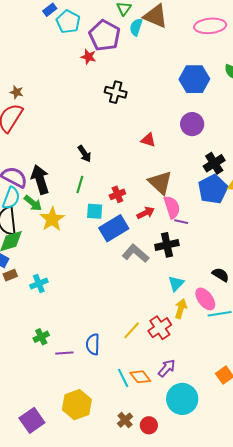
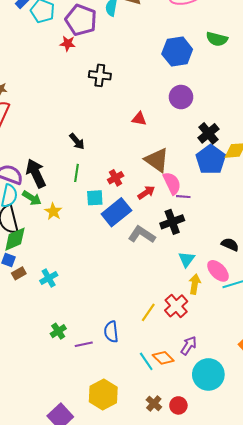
yellow star: (52, 219) -> (53, 211), size x0.7

